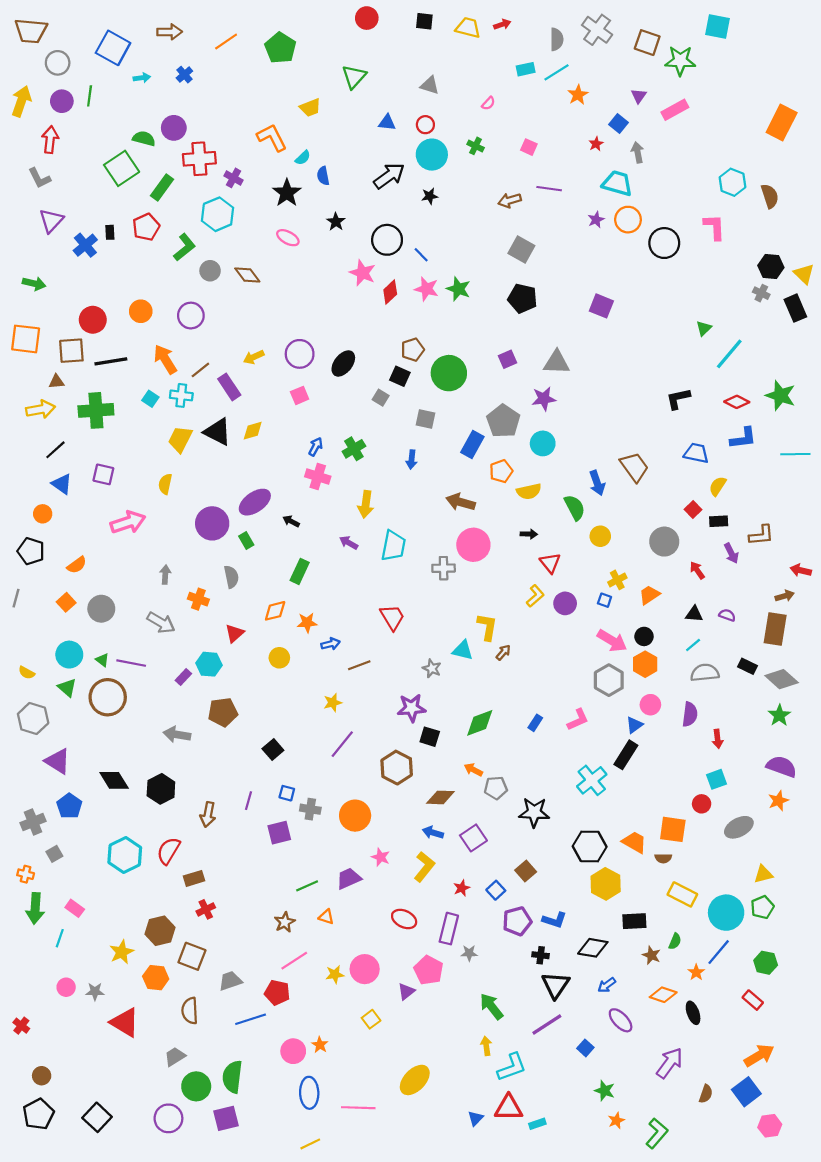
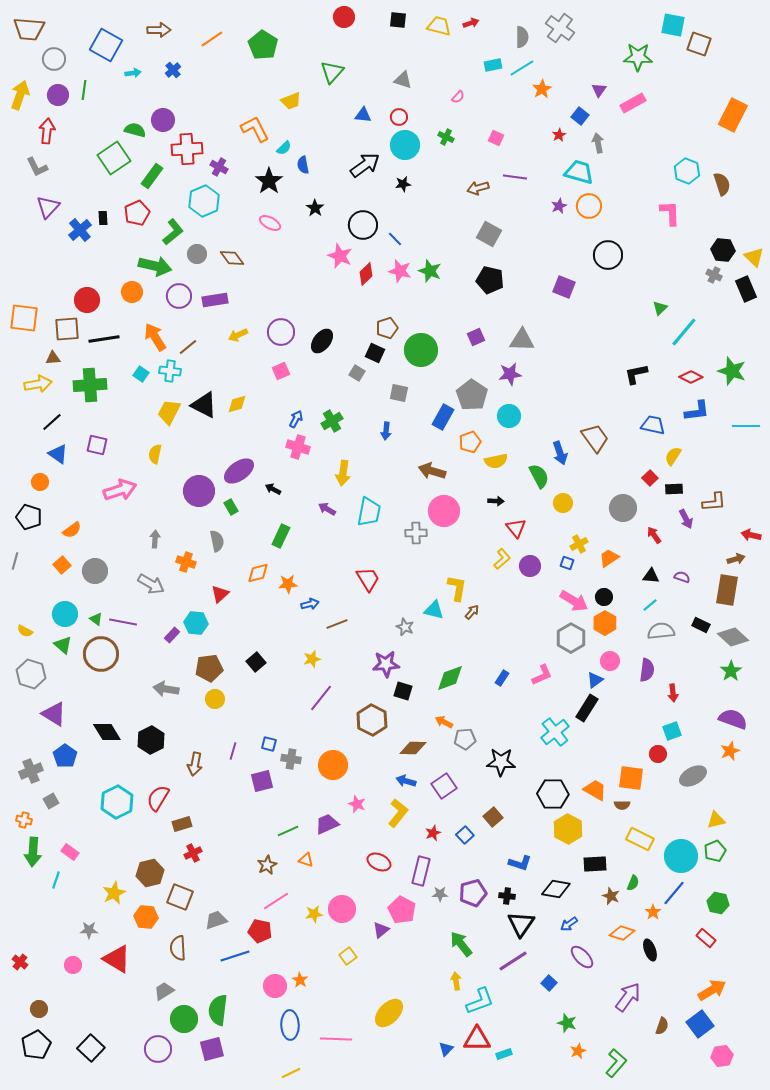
brown square: (647, 43) -> (699, 44), moved
black circle: (664, 243) -> (608, 255), moved
green arrow: (34, 284) -> (155, 266), moved, size x1.5
purple rectangle: (229, 387) -> (215, 300), moved, turned -65
yellow circle: (279, 658) -> (215, 699), moved
black square: (273, 749) -> (256, 662), moved
purple pentagon: (517, 921) -> (473, 893), moved
pink circle: (66, 987) -> (73, 965), moved

